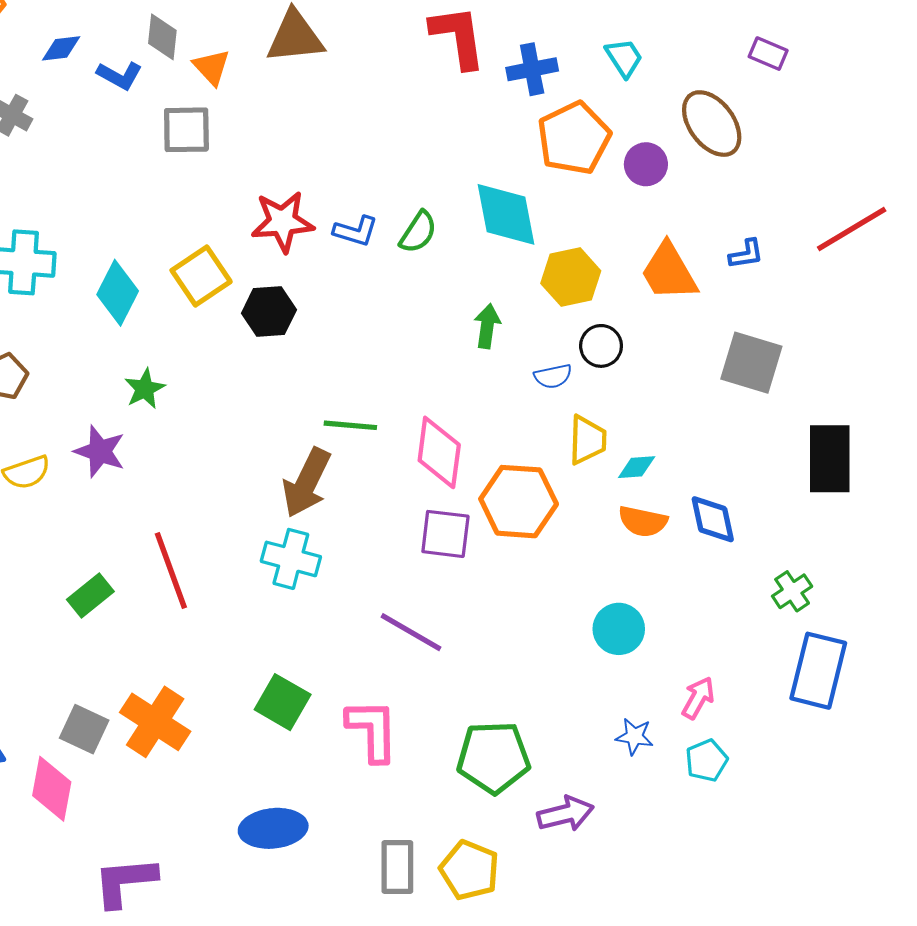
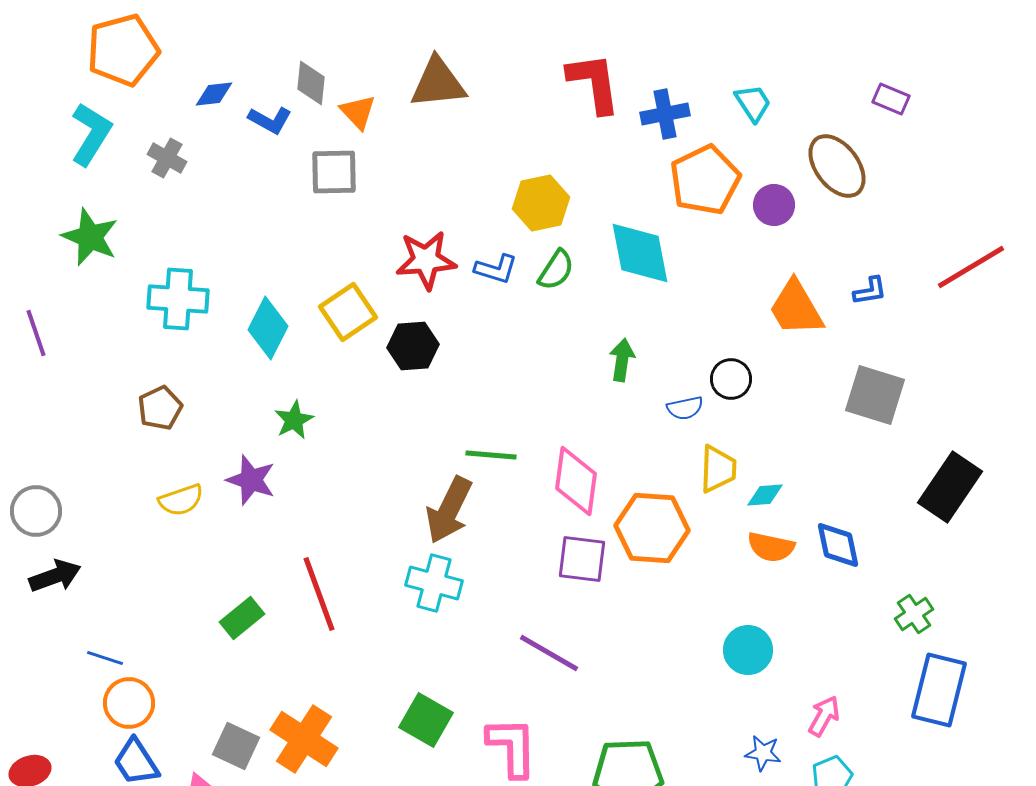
yellow hexagon: (571, 277) -> (541, 203), moved
black rectangle: (830, 459) -> (950, 487), turned 34

